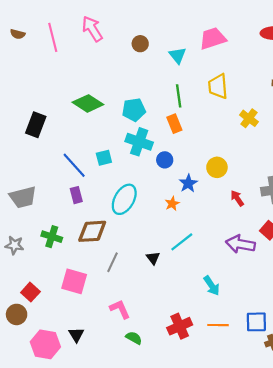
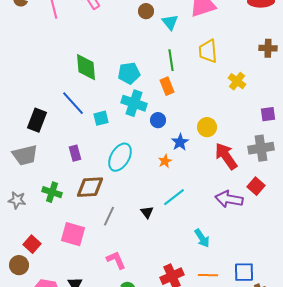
brown circle: (140, 44) -> (146, 11), moved
green diamond: (88, 103) -> (86, 67), turned 52
black rectangle: (36, 125) -> (37, 120), moved
blue line: (74, 165) -> (73, 103), moved
red arrow: (237, 198) -> (226, 156), size x1.8

